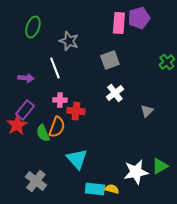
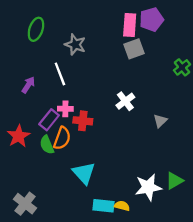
gray square: (110, 60) -> (134, 49), moved
purple arrow: (26, 78) -> (28, 85), turned -63
purple rectangle: (25, 110) -> (49, 120), moved
gray cross: (36, 181) -> (25, 204), moved

